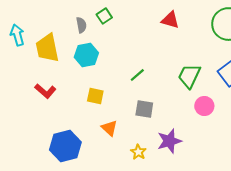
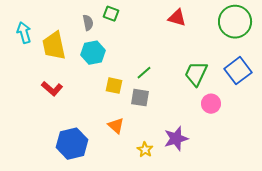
green square: (104, 16) -> (111, 14), turned -35
yellow square: (95, 96) -> (114, 86), moved
gray square: (144, 109) -> (140, 98), moved

